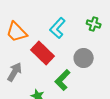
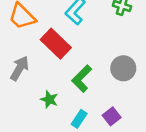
gray circle: (84, 58) -> (123, 68), moved

